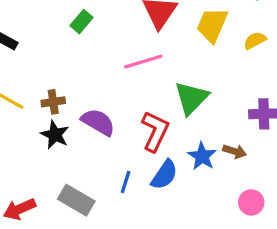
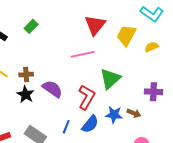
green rectangle: (81, 22) -> (31, 26), moved
blue star: (202, 156) -> (114, 115), turned -30

